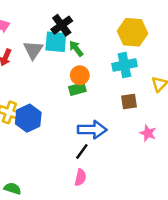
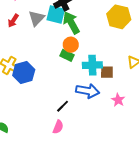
green arrow: (76, 48) -> (71, 23), size x1.6
cyan cross: (124, 65) -> (92, 65), moved
green rectangle: (77, 89) -> (67, 55), turned 32
blue arrow: (92, 130) -> (88, 91), moved

